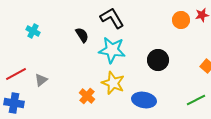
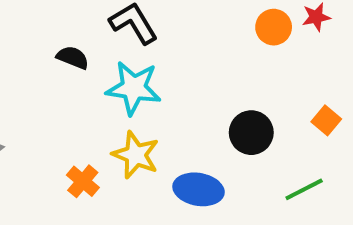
black semicircle: (82, 35) -> (73, 58), turned -35
black circle: (158, 60) -> (251, 133), moved

